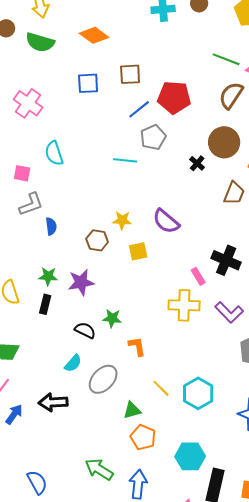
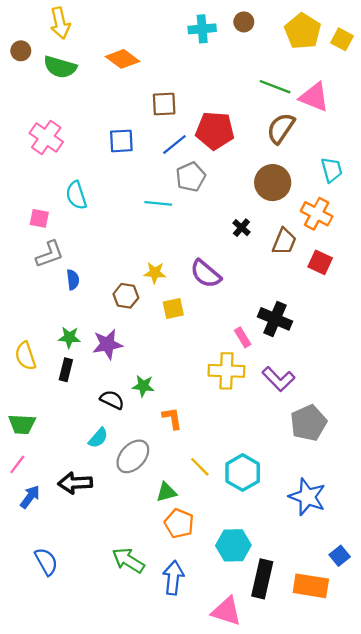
blue square: (88, 83) -> (121, 141), moved
black cross: (197, 163) -> (241, 228), moved
blue semicircle: (37, 482) -> (46, 562), moved

